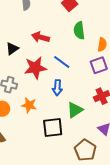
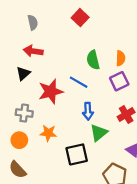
green semicircle: (79, 31) -> (93, 60), moved
red arrow: (41, 37) -> (33, 51), moved
blue arrow: (57, 88) -> (88, 111), moved

